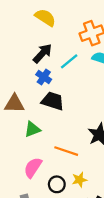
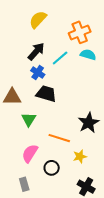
yellow semicircle: (45, 18) -> (38, 20), turned -78
green triangle: (32, 129) -> (29, 119), turned -35
yellow star: (79, 180) -> (80, 156), moved

